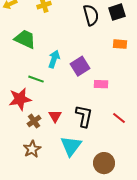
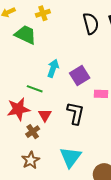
green trapezoid: (25, 39) -> (26, 35), moved
red triangle: (55, 116) -> (45, 115), moved
black L-shape: (84, 116) -> (76, 113), moved

